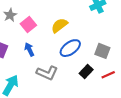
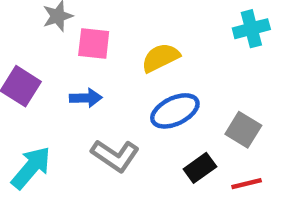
pink square: (28, 24) -> (94, 43), turned 35
blue arrow: (29, 49) -> (86, 98), turned 104

